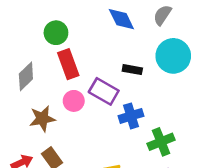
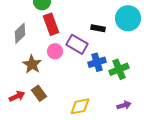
brown star: (42, 119) -> (32, 64), turned -30
green cross: (161, 142) -> (119, 69), moved

